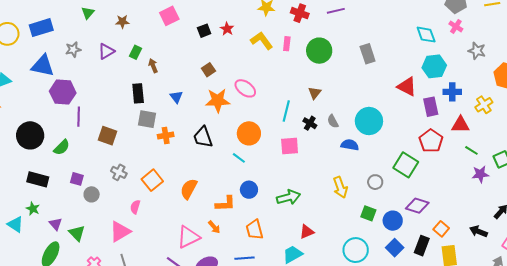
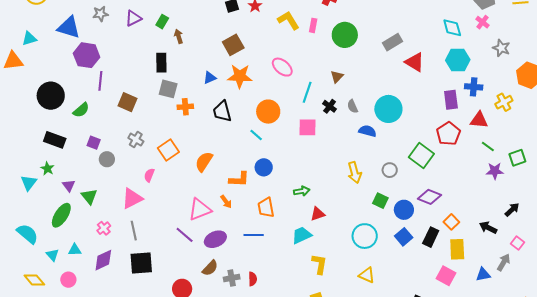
gray rectangle: (368, 54) -> (392, 42), turned 72
brown square: (208, 70) -> (233, 45), size x1.5
red triangle: (407, 86) -> (415, 62), moved
pink ellipse: (245, 88) -> (282, 67), moved
blue triangle: (176, 97) -> (210, 78), moved, turned 40
green arrow: (288, 197) -> (302, 191), moved, size x0.7
cyan triangle: (15, 224) -> (29, 183), turned 30

